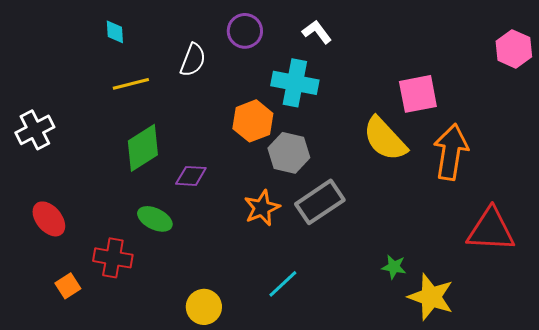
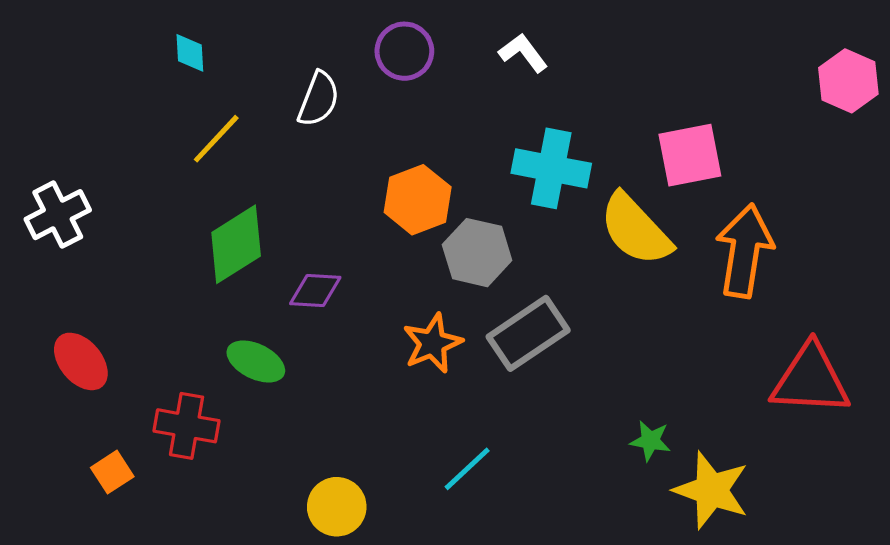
cyan cross: (295, 83) -> (551, 168), moved
yellow line: (131, 84) -> (216, 139), turned -33

